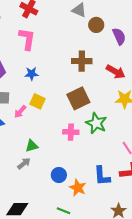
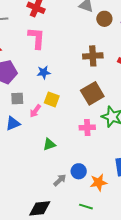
gray arrow: (24, 163) -> (60, 180), moved
orange star: (78, 188) -> (99, 182), turned -30

